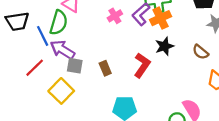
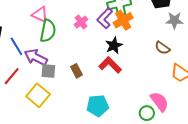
green semicircle: (59, 23) -> (48, 31), moved
black star: (164, 46) -> (114, 45), moved
red L-shape: (142, 65) -> (110, 65), turned -75

